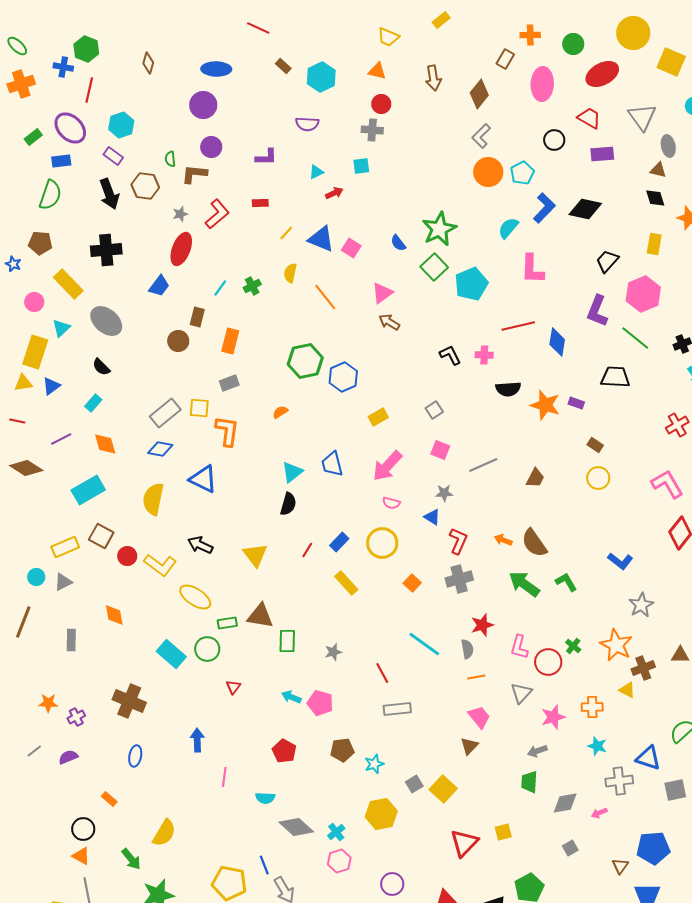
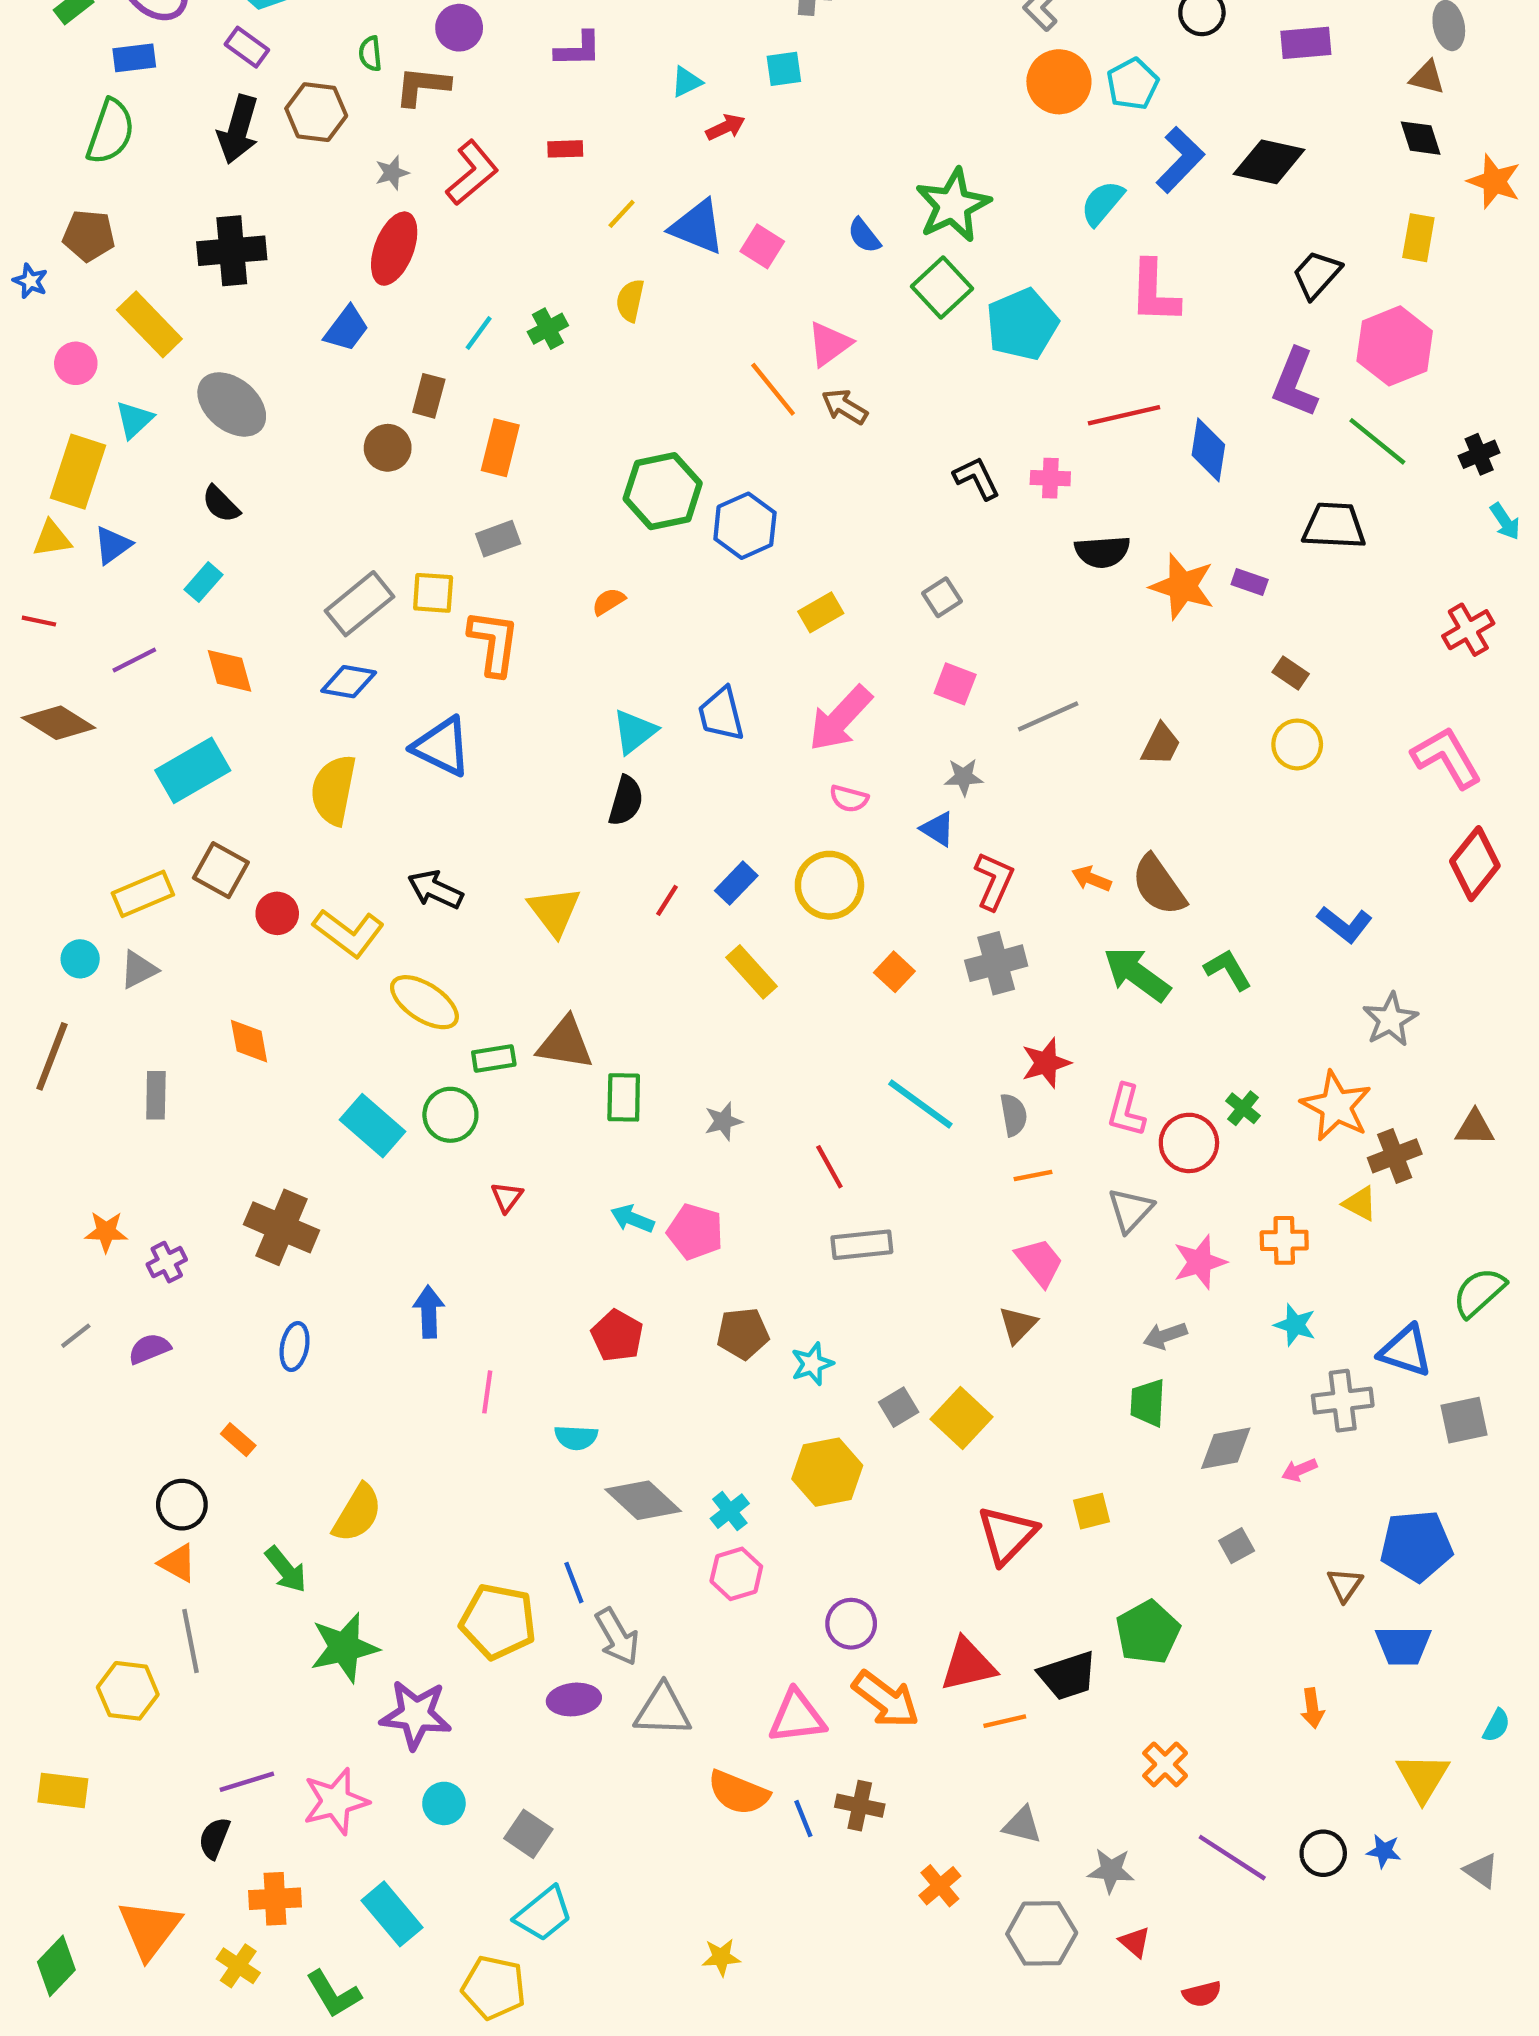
black arrow: (109, 194) -> (238, 129), turned 36
orange line: (325, 297) -> (773, 389), moved

